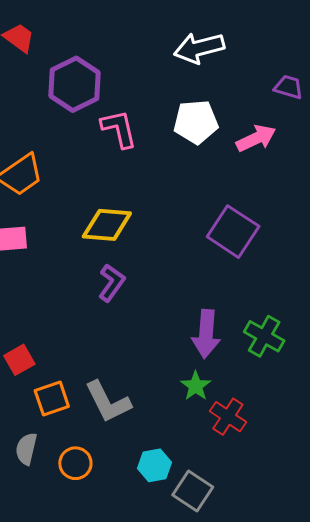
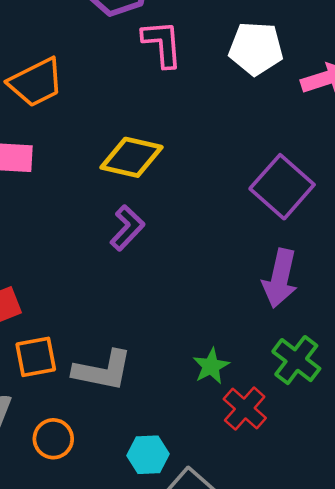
purple arrow: (206, 334) -> (280, 278), moved
green cross: (264, 336) -> (296, 360), moved
gray L-shape: (108, 402) -> (103, 370), turned -60

